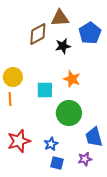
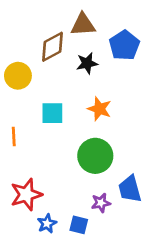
yellow circle: (13, 77) -> (18, 76), moved
cyan square: (45, 90) -> (52, 113), moved
blue star: (51, 144) -> (47, 224), moved
purple star: (85, 159) -> (101, 203), moved

